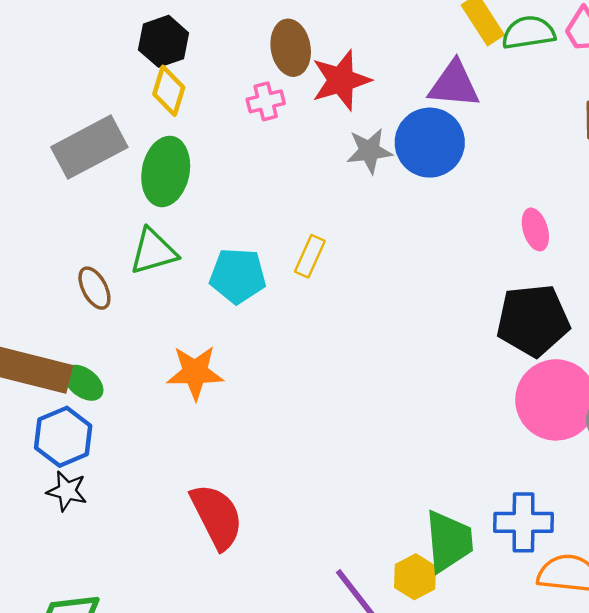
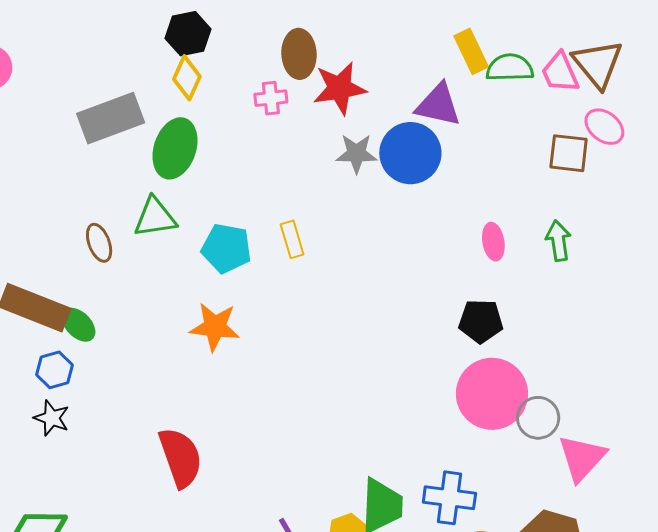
yellow rectangle: (310, 256) -> (292, 239), turned -48
black pentagon: (533, 320) -> (481, 321), size x0.7
orange star: (195, 372) -> (215, 327), moved
blue hexagon: (63, 437) -> (55, 370), size x0.7

